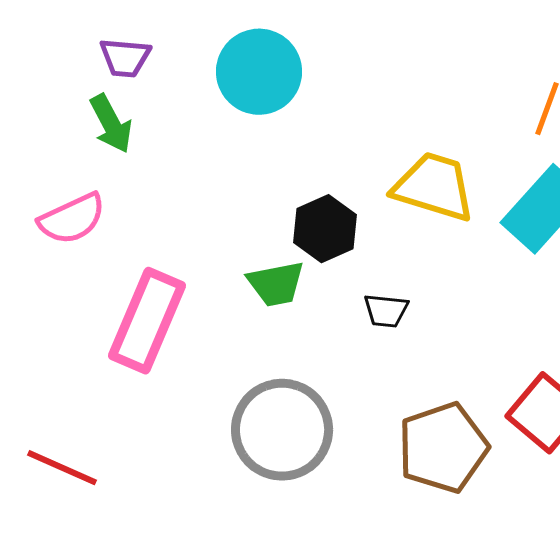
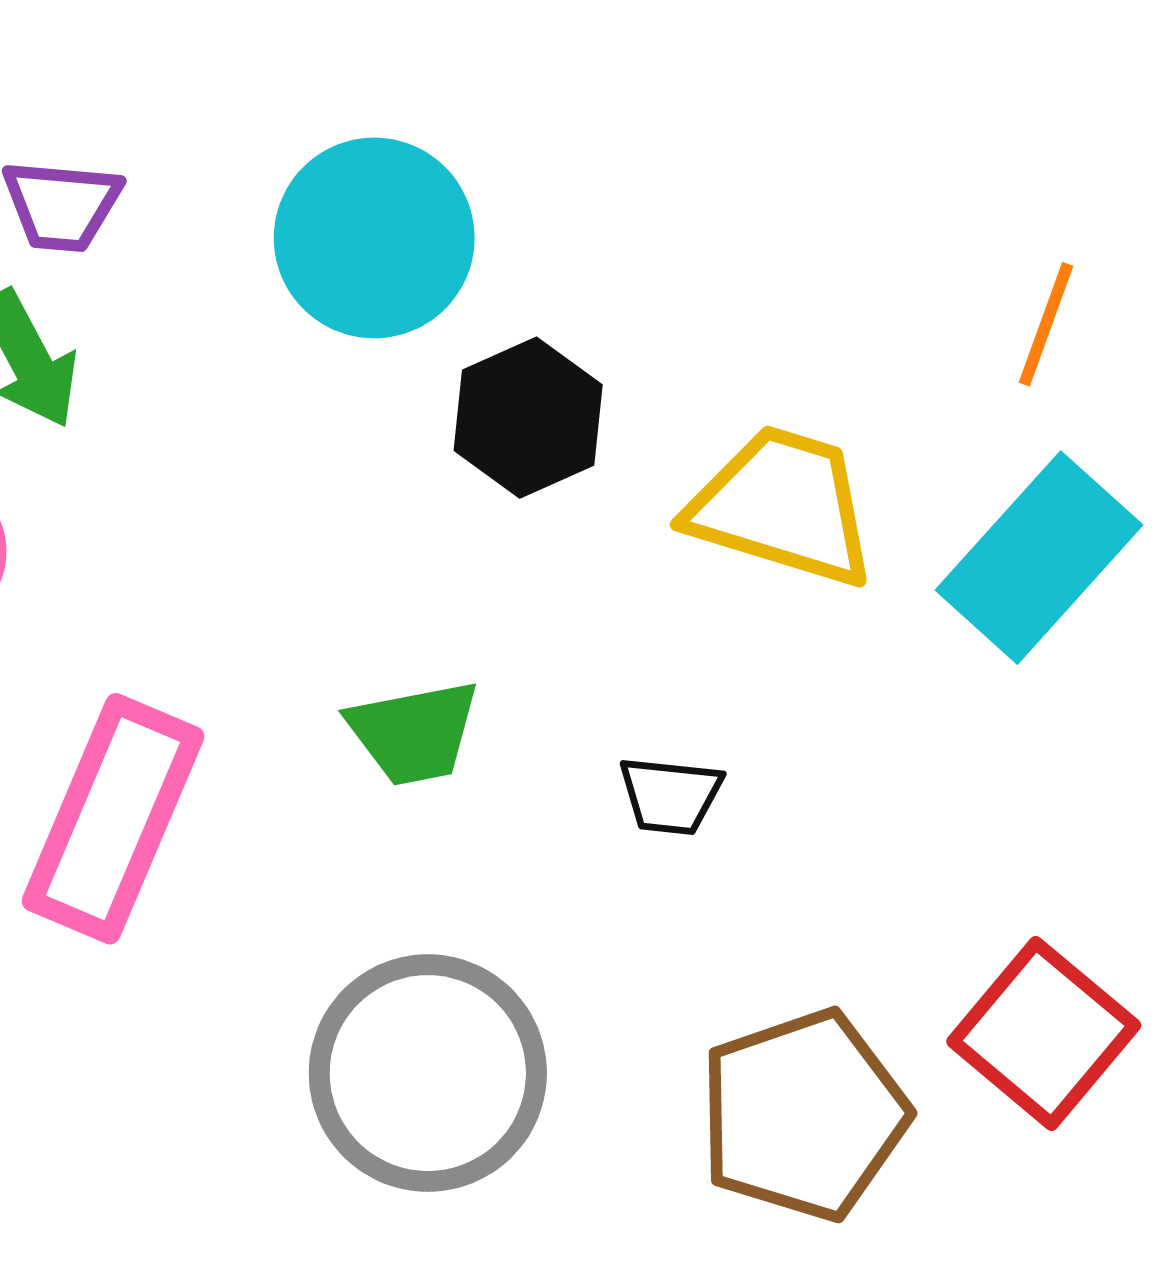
black hexagon: (325, 229) -> (528, 418), moved

